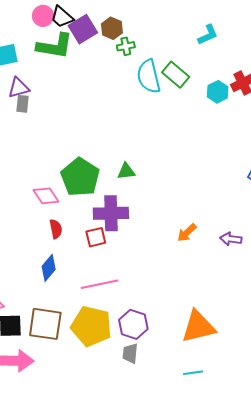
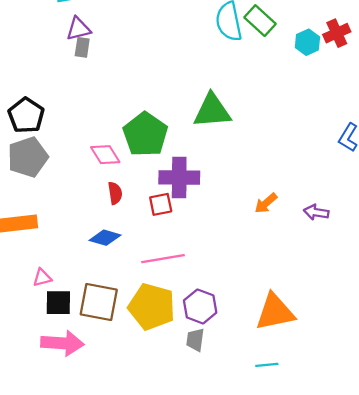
green triangle: (126, 171) -> (212, 111), moved, size x1.8
blue diamond: (49, 268) -> (105, 238), turned 64

